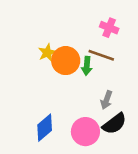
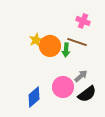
gray arrow: (107, 100) -> (81, 76), turned -152
pink circle: (85, 132) -> (63, 87), moved

